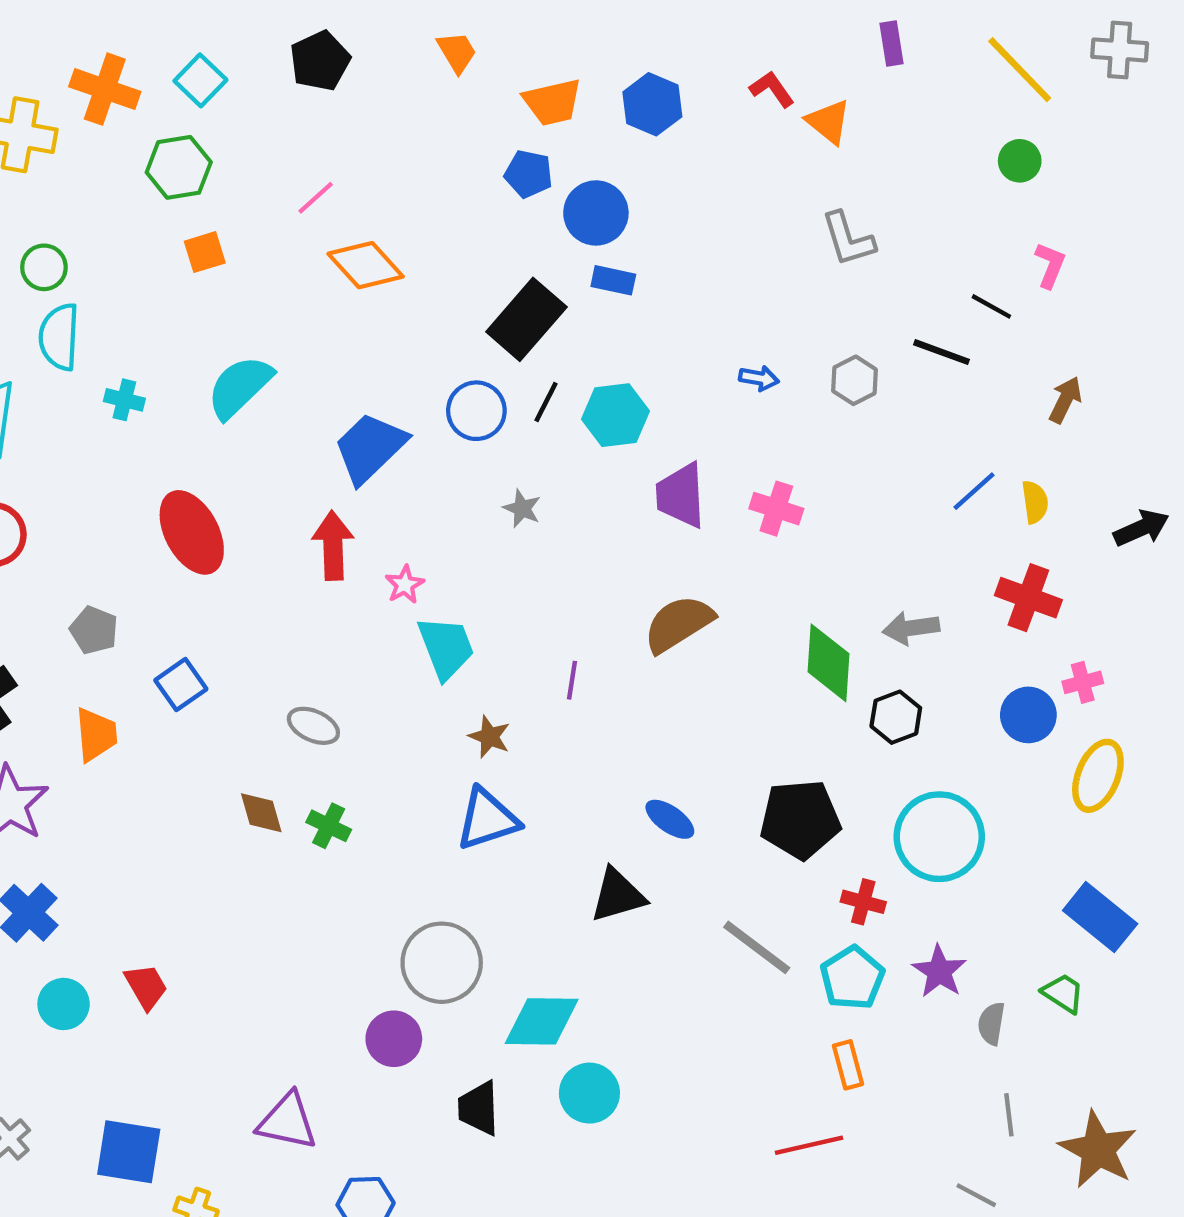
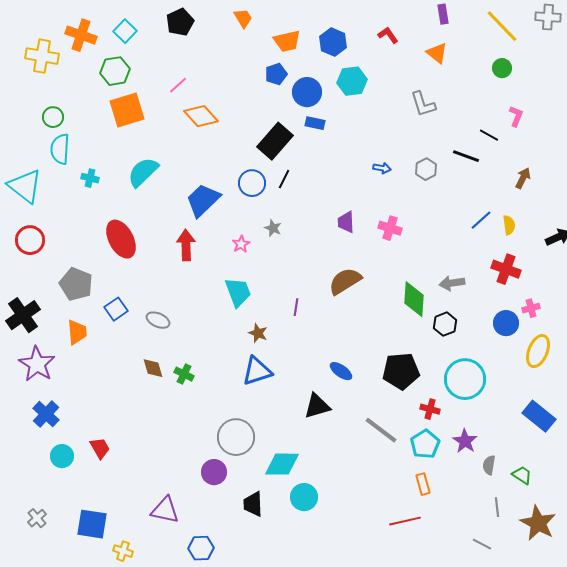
orange triangle: (828, 122) -> (437, 53), moved
blue pentagon: (529, 174) -> (276, 74), turned -30
orange square: (205, 252) -> (127, 110), size x1.8
cyan hexagon: (615, 415) -> (352, 81), moved
purple trapezoid: (681, 495) -> (346, 222), size x0.7
pink star: (405, 585) -> (241, 244), moved
gray pentagon: (94, 630) -> (76, 284), size x1.5
gray ellipse: (313, 726) -> (158, 320), moved
green trapezoid: (1063, 993) -> (522, 475), moved

